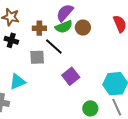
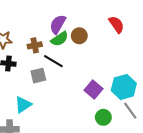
purple square: (71, 76) -> (94, 90), moved

